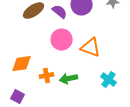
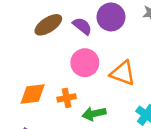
orange cross: (47, 76) -> (67, 98), moved

